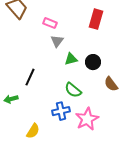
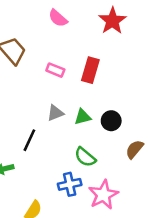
red rectangle: (96, 19) -> (90, 70), moved
gray triangle: (57, 41) -> (55, 113), moved, turned 32
brown semicircle: (111, 84) -> (135, 149), turned 77

